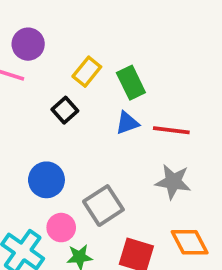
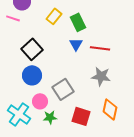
black square: (65, 110) -> (32, 49), moved, size x1.5
blue triangle: (127, 123) -> (76, 44), turned -40
orange diamond: (190, 242) -> (110, 109), turned 40

